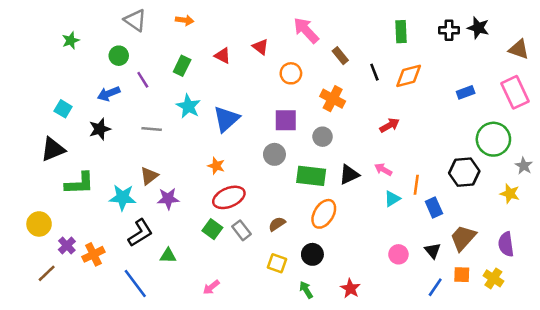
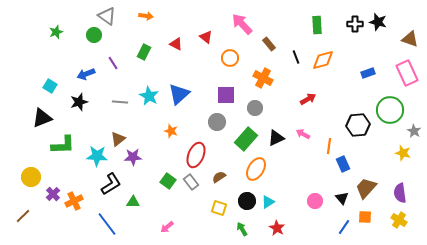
green circle: (119, 56) -> (94, 35), moved
cyan star: (188, 106) -> (149, 96), moved
black hexagon: (464, 172) -> (358, 125), moved
green rectangle: (311, 176) -> (246, 139), turned -55
red ellipse: (229, 197) -> (196, 155), moved, turned -45
cyan triangle: (392, 199) -> (268, 202), moved
brown line: (47, 273) -> (23, 216), moved
yellow cross: (493, 278) -> (399, 220), moved

